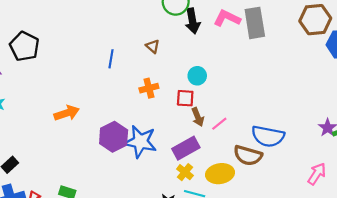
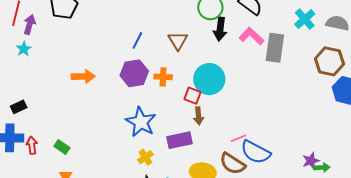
brown triangle: (153, 46) -> (178, 41), size x1.5
cyan circle: (197, 76) -> (209, 79), size x1.8
pink line: (219, 124) -> (238, 138), moved
purple hexagon: (114, 137) -> (134, 73), moved
yellow cross: (185, 172) -> (145, 157), moved

